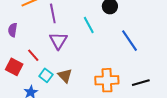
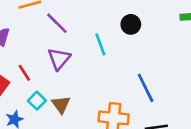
purple line: (53, 13) -> (57, 23), turned -42
blue line: (129, 41) -> (146, 88), moved

